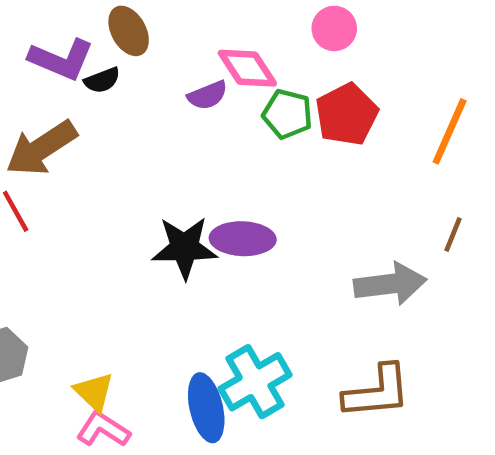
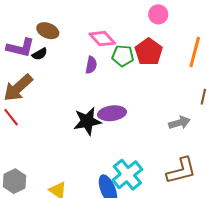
pink circle: (334, 28) -> (158, 14), moved
brown ellipse: (129, 31) -> (48, 31), turned -30
purple semicircle: (208, 95) -> (91, 65), moved, turned -48
gray arrow: (390, 284) -> (179, 123), size x0.7

